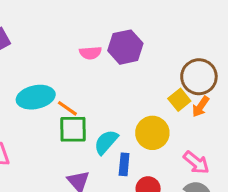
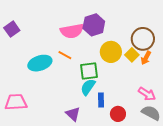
pink semicircle: (90, 53) -> (72, 31), size x1.6
orange line: (67, 108) -> (65, 55), moved
green square: (73, 129) -> (89, 71), moved
yellow circle: (152, 133) -> (111, 52), moved

